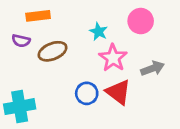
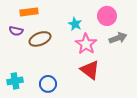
gray arrow: (152, 68) -> (118, 38), moved
blue circle: (87, 93) -> (48, 84), moved
cyan cross: (20, 107) -> (15, 81), size x0.7

